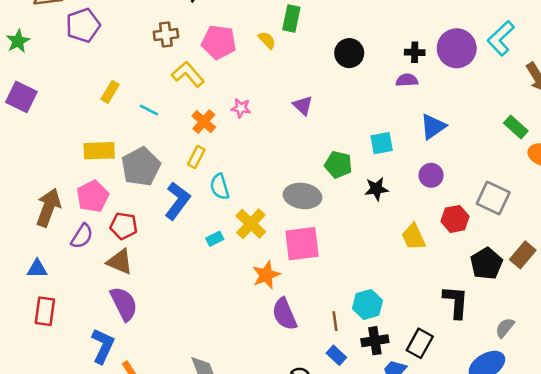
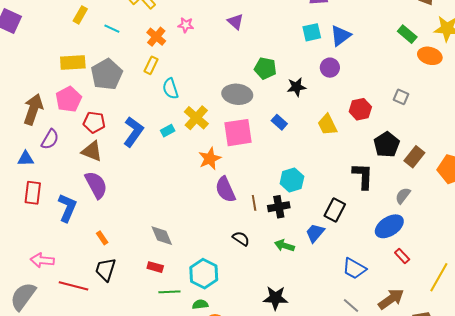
cyan square: (382, 143) -> (312, 32), moved
purple circle: (431, 175) -> (330, 68), moved
gray square: (493, 198) -> (401, 97), moved, size x0.6
blue L-shape: (177, 201) -> (133, 132), moved
purple semicircle: (82, 236) -> (50, 139), moved
brown rectangle: (523, 255) -> (414, 157), moved
brown line: (335, 321) -> (254, 203), moved
black cross: (375, 341) -> (279, 207), moved
blue L-shape: (103, 346) -> (67, 208), moved
blue rectangle: (336, 355) -> (279, 122), moved

